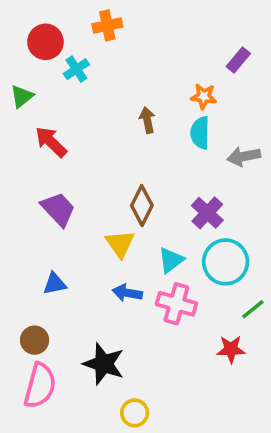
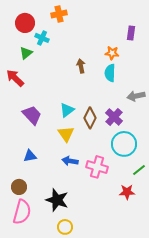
purple rectangle: (238, 60) -> (131, 33), turned -32
cyan cross: (76, 69) -> (42, 38), turned -32
green triangle: (22, 96) -> (26, 53), moved
red arrow: (51, 142) -> (15, 78), moved
gray arrow: (244, 156) -> (136, 96), moved
brown diamond: (142, 206) -> (90, 118), moved
cyan triangle: (171, 260) -> (67, 110), moved
yellow circle: (135, 413) -> (65, 227), moved

